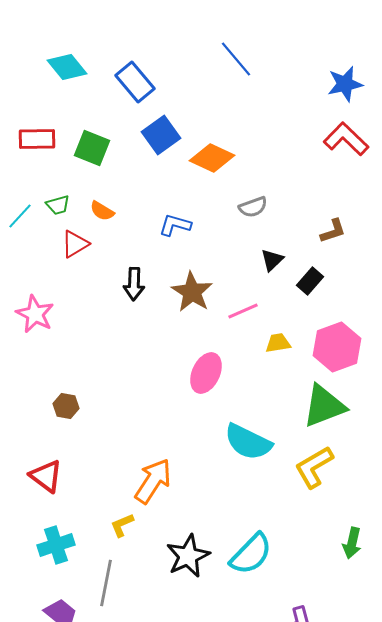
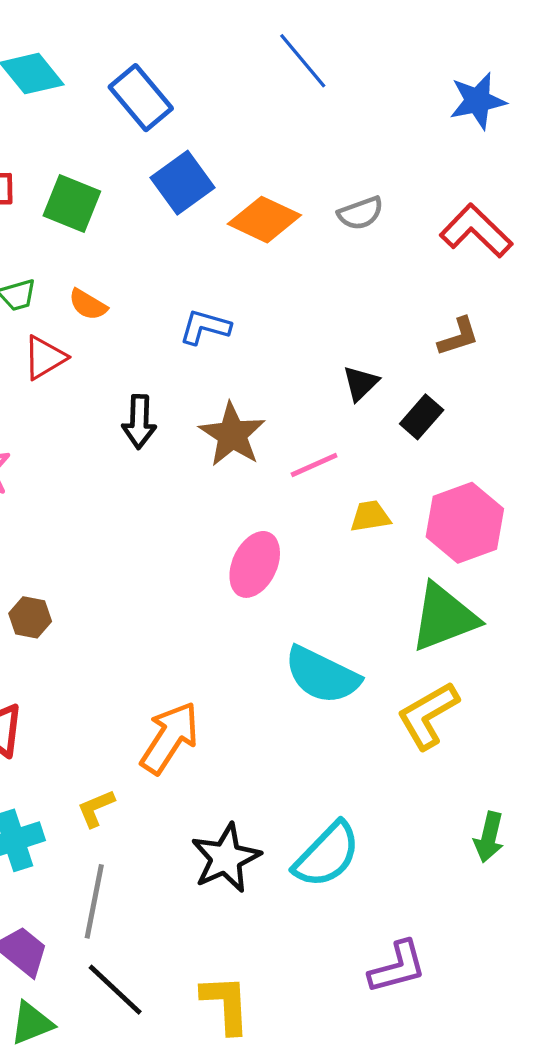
red L-shape: (346, 139) -> (476, 231), moved
gray semicircle: (253, 207) -> (361, 213), moved
yellow L-shape: (122, 525) -> (96, 808), moved

